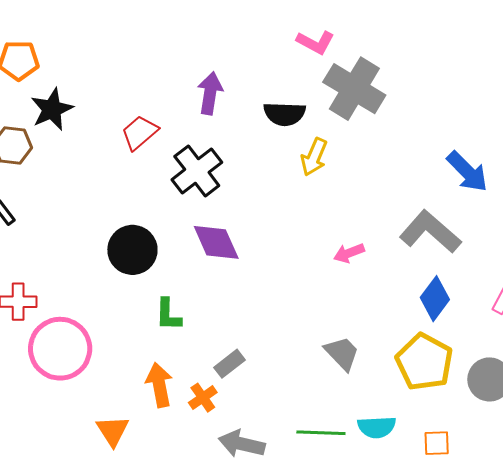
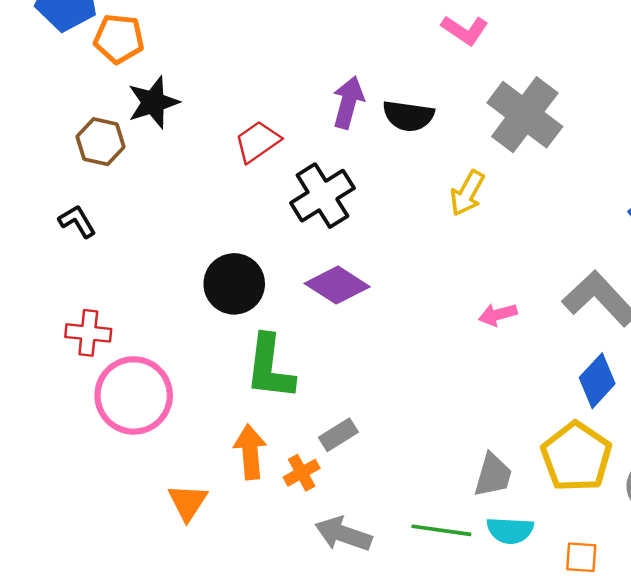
pink L-shape: (315, 42) -> (465, 30), moved
black semicircle: (285, 114) -> (408, 116), moved
purple diamond: (216, 242) -> (337, 285), turned -39
green L-shape: (168, 315) -> (270, 367), size x1.6
gray trapezoid: (342, 353) -> (493, 475), moved, turned 54

